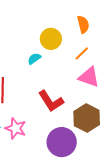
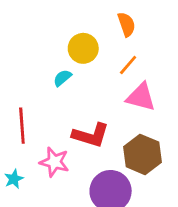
red L-shape: (51, 101) -> (91, 135), turned -36
pink star: (16, 128) -> (54, 162), moved

